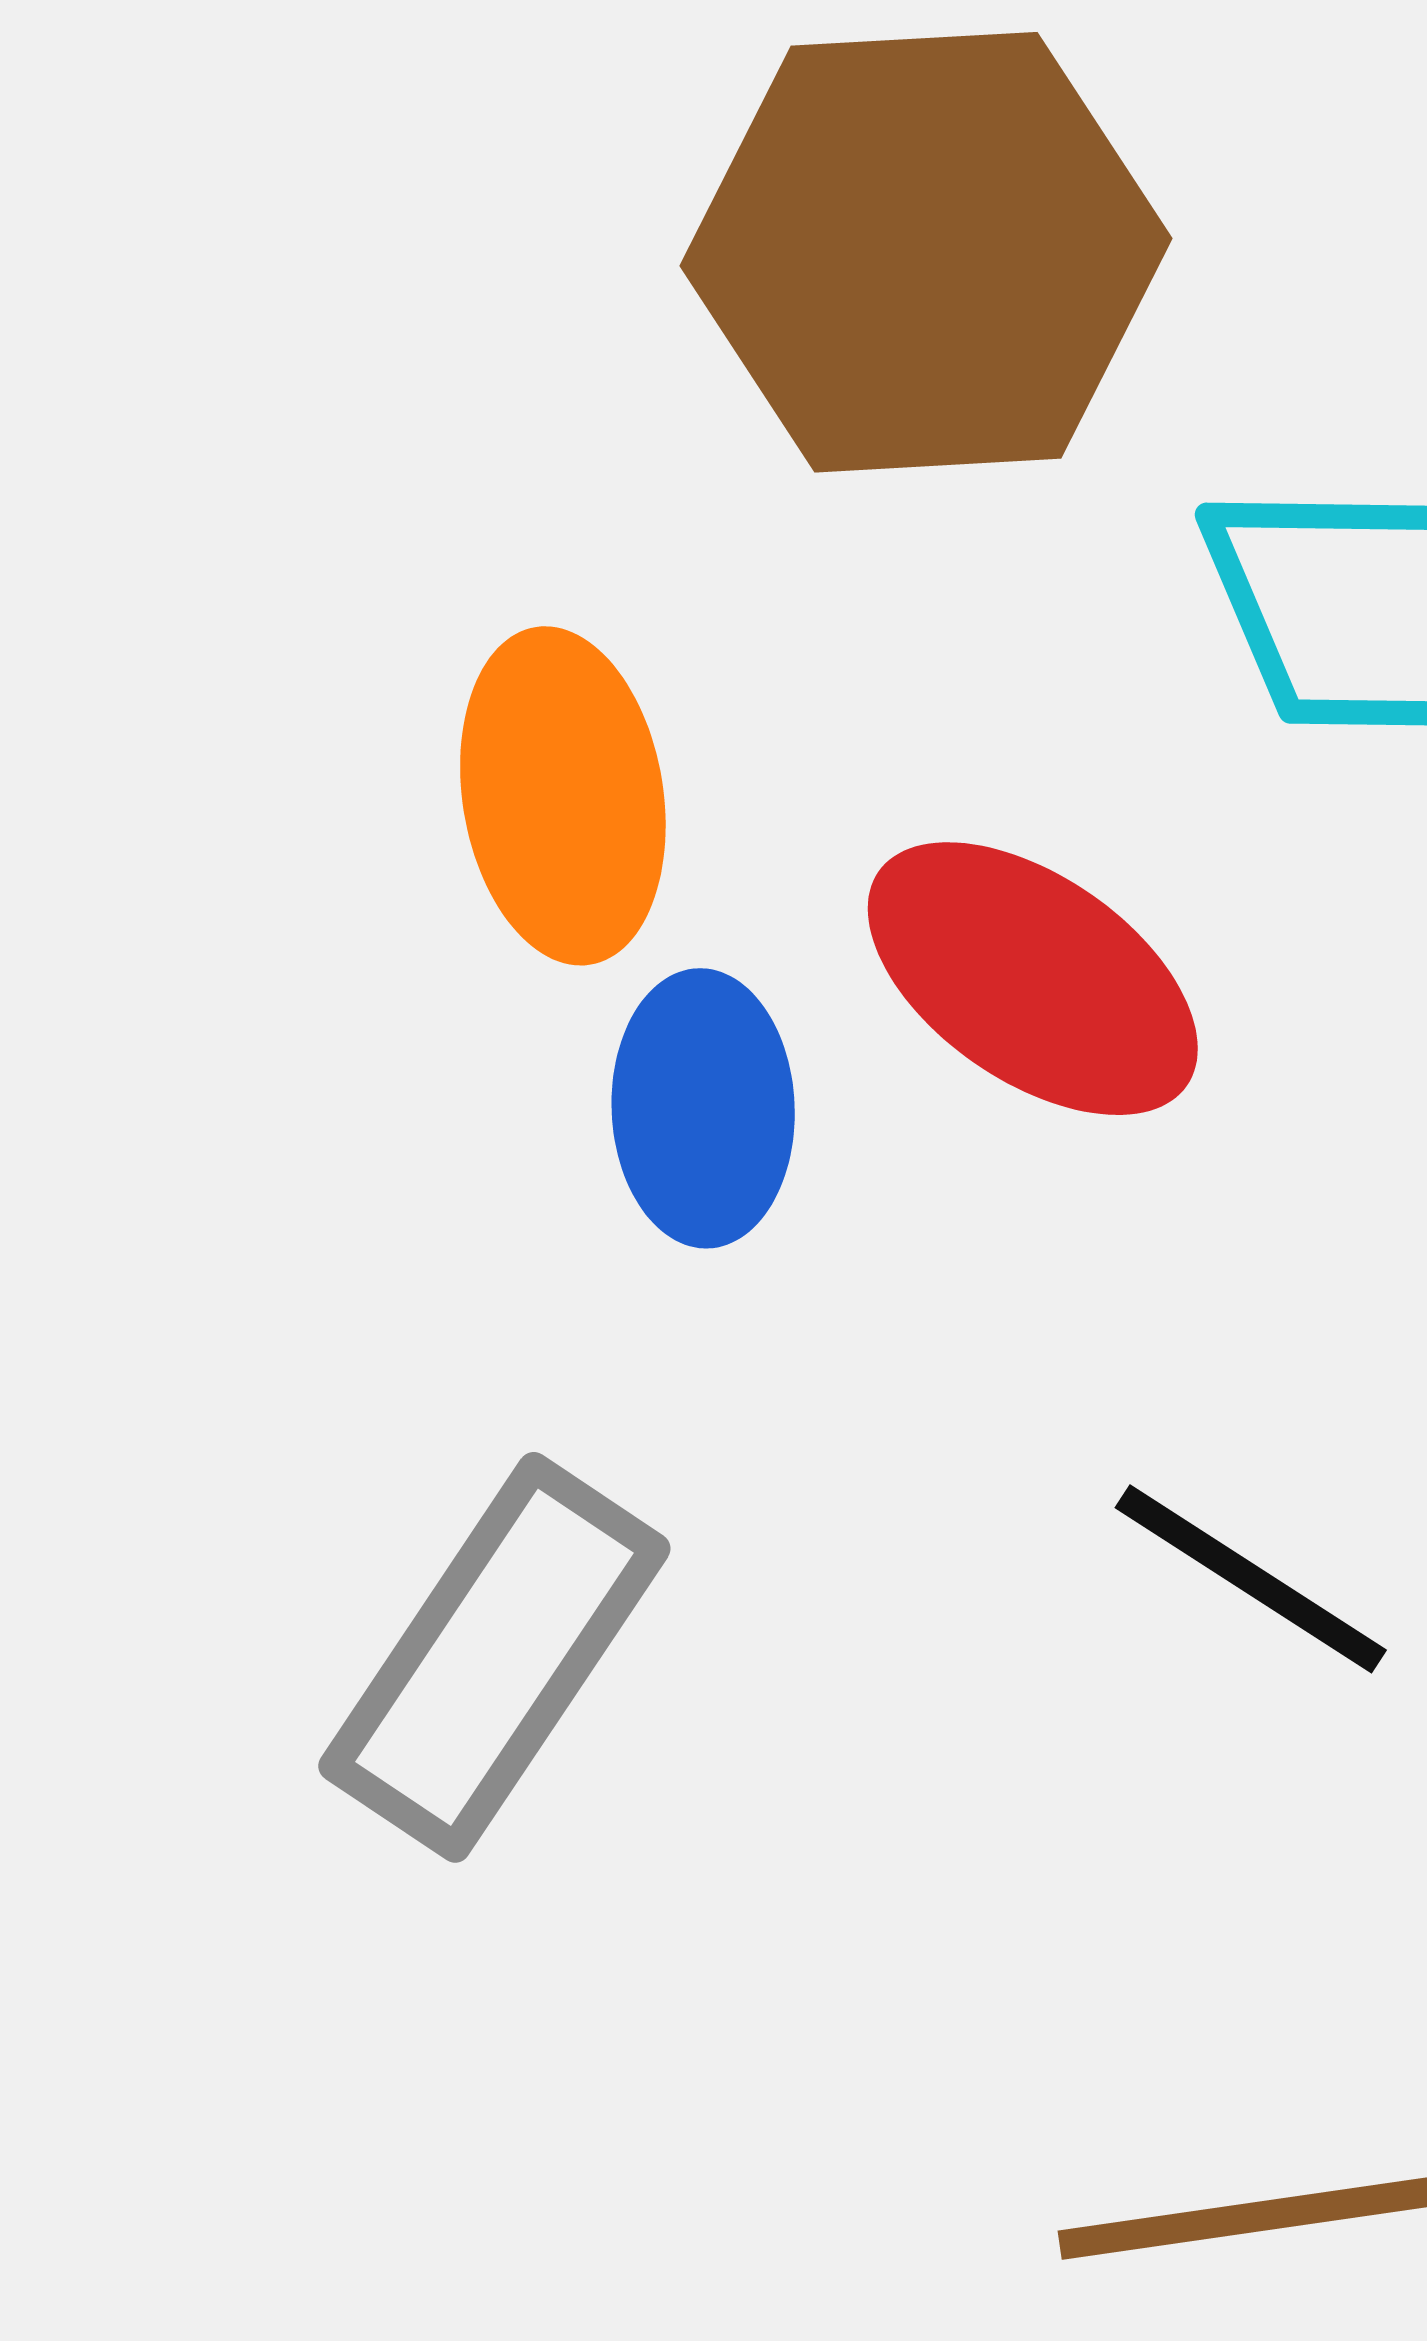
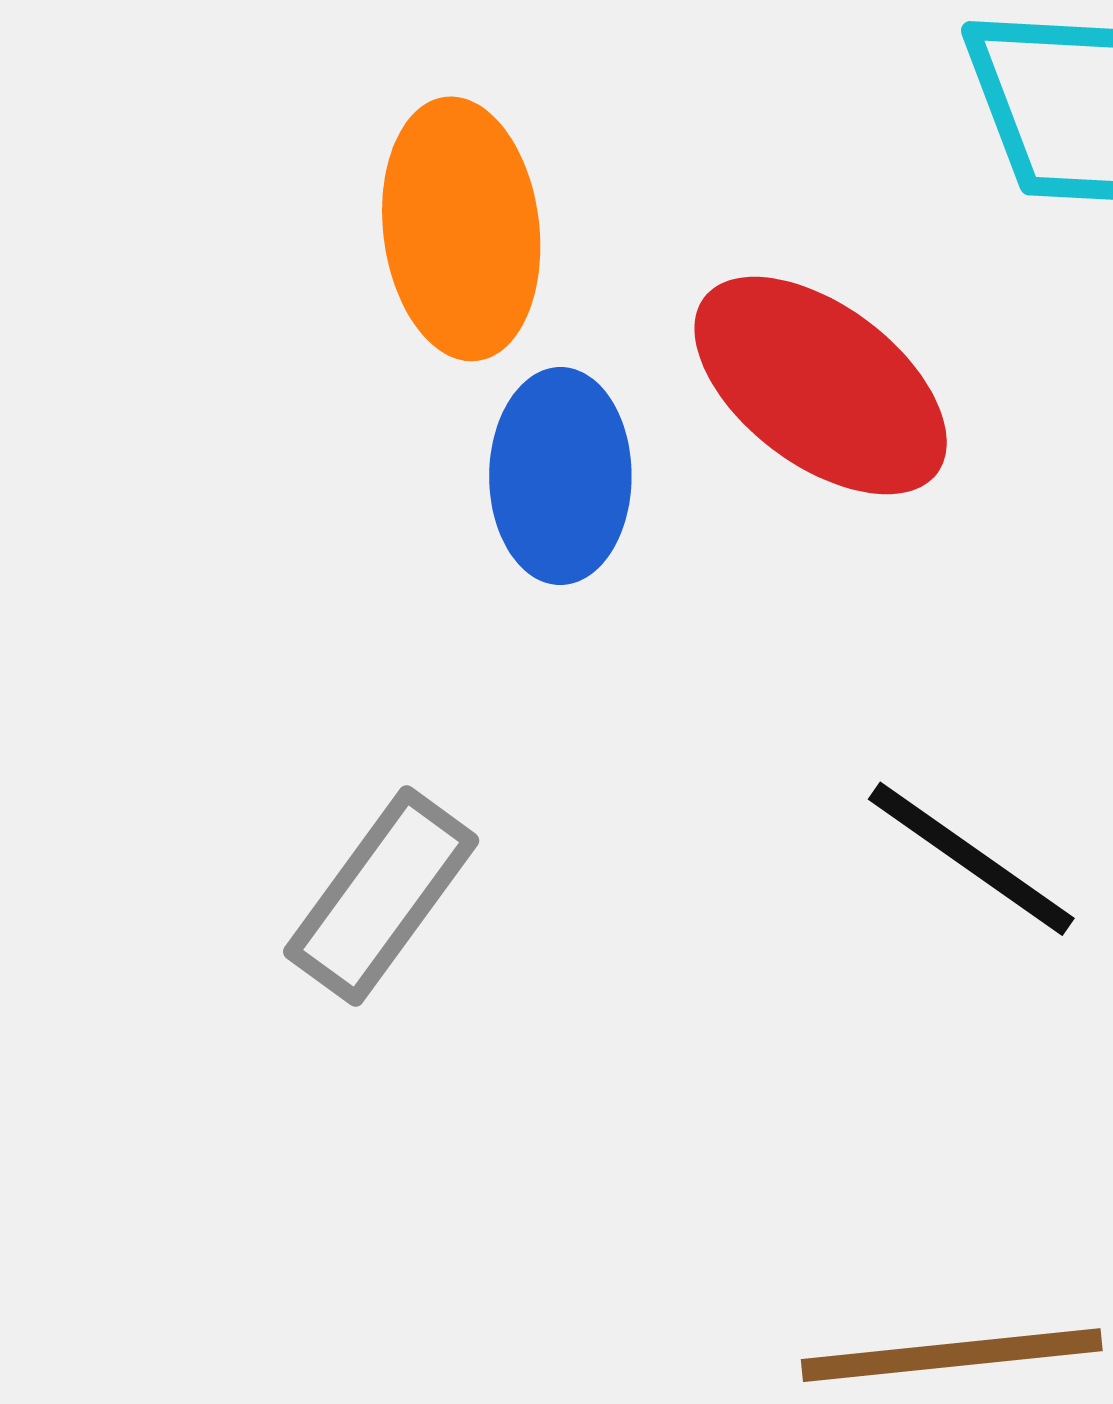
gray rectangle: (494, 1657) -> (381, 896), size x0.7

